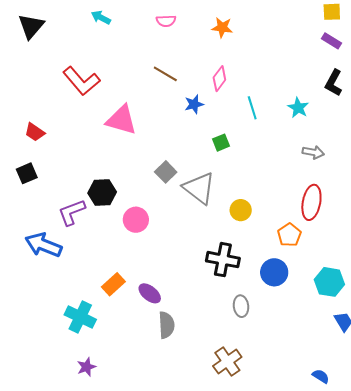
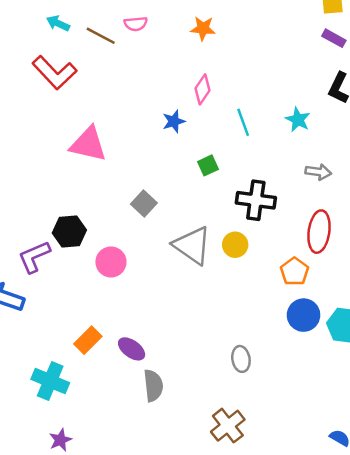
brown line: (165, 74) -> (101, 36), moved
red L-shape: (81, 81) -> (54, 73), moved
gray triangle: (199, 188) -> (192, 245), moved
black cross: (223, 260) -> (256, 200), moved
blue circle: (274, 272) -> (304, 315), moved

